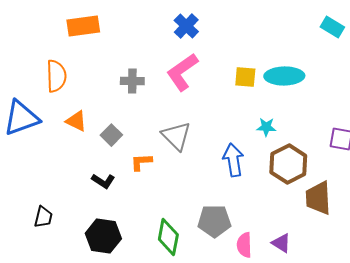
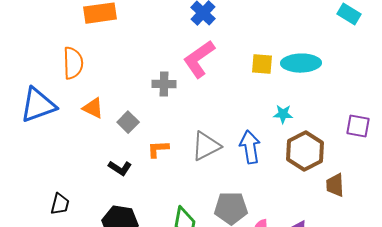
gray cross: (132, 81) -> (164, 84), moved
gray triangle: (176, 136) -> (206, 146), moved, turned 48
brown trapezoid: (318, 198) -> (335, 185), size x0.7

